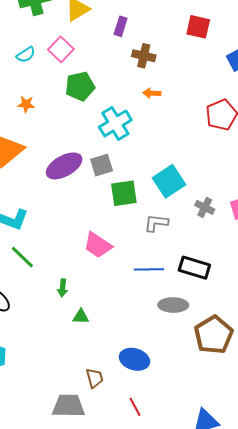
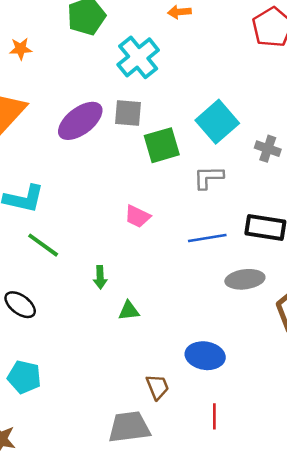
gray square: (102, 165) -> (128, 113), turned 30
pink trapezoid: (98, 245) -> (137, 216), size x0.7
red line: (135, 407) -> (214, 416), turned 36

